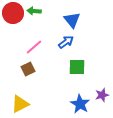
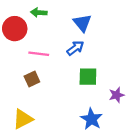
red circle: (13, 13) -> (15, 29), moved
pink line: (34, 47) -> (39, 54), turned 48
purple star: (102, 95) -> (117, 95), moved

